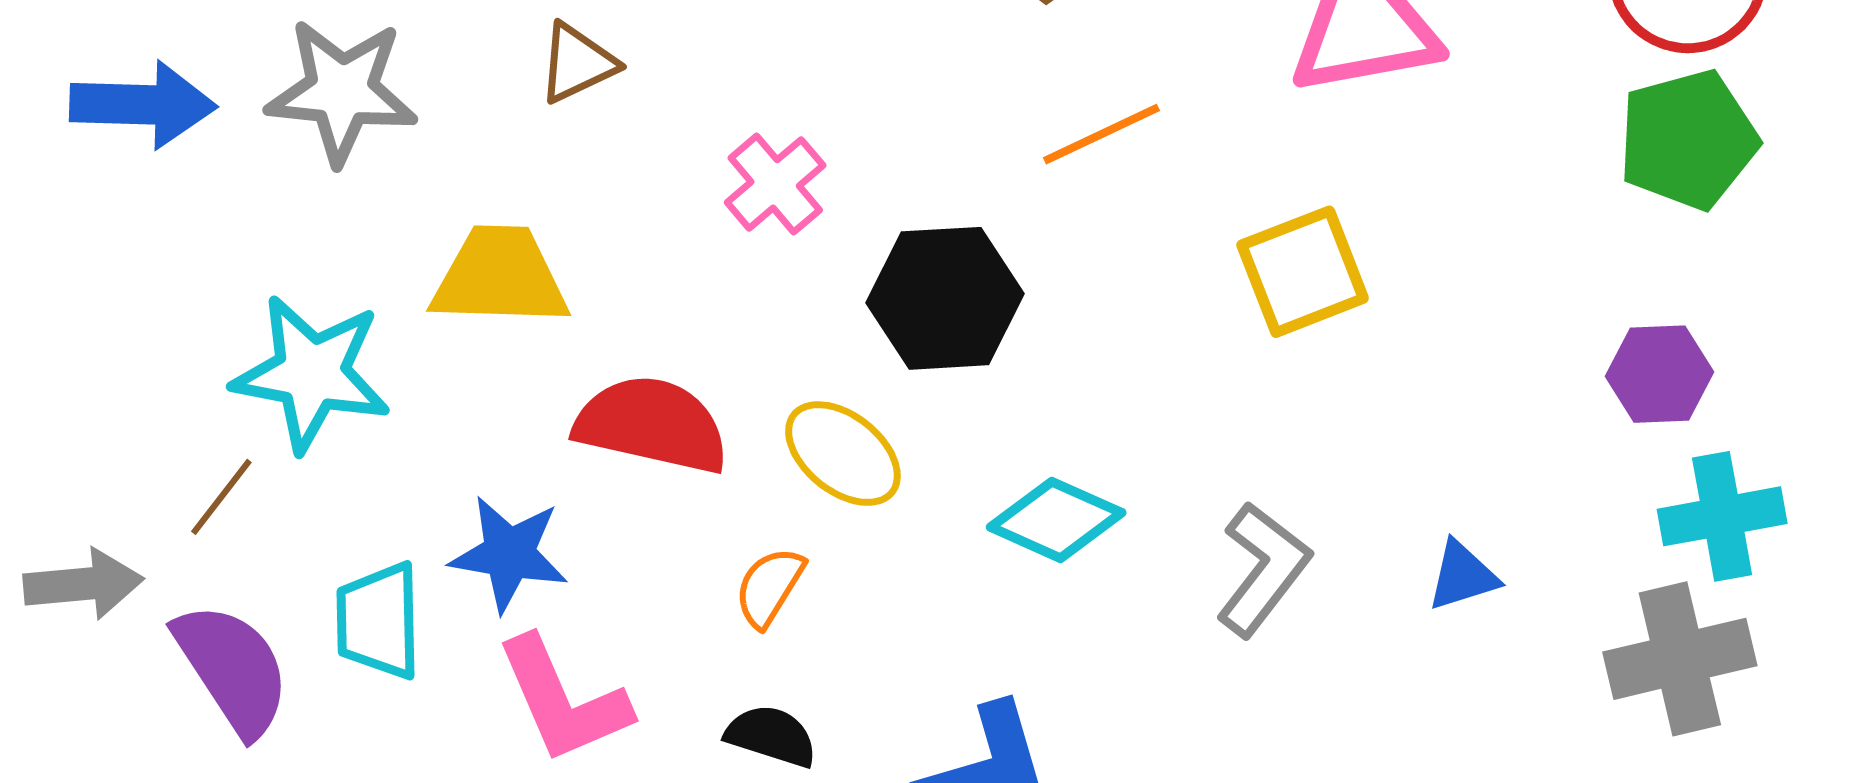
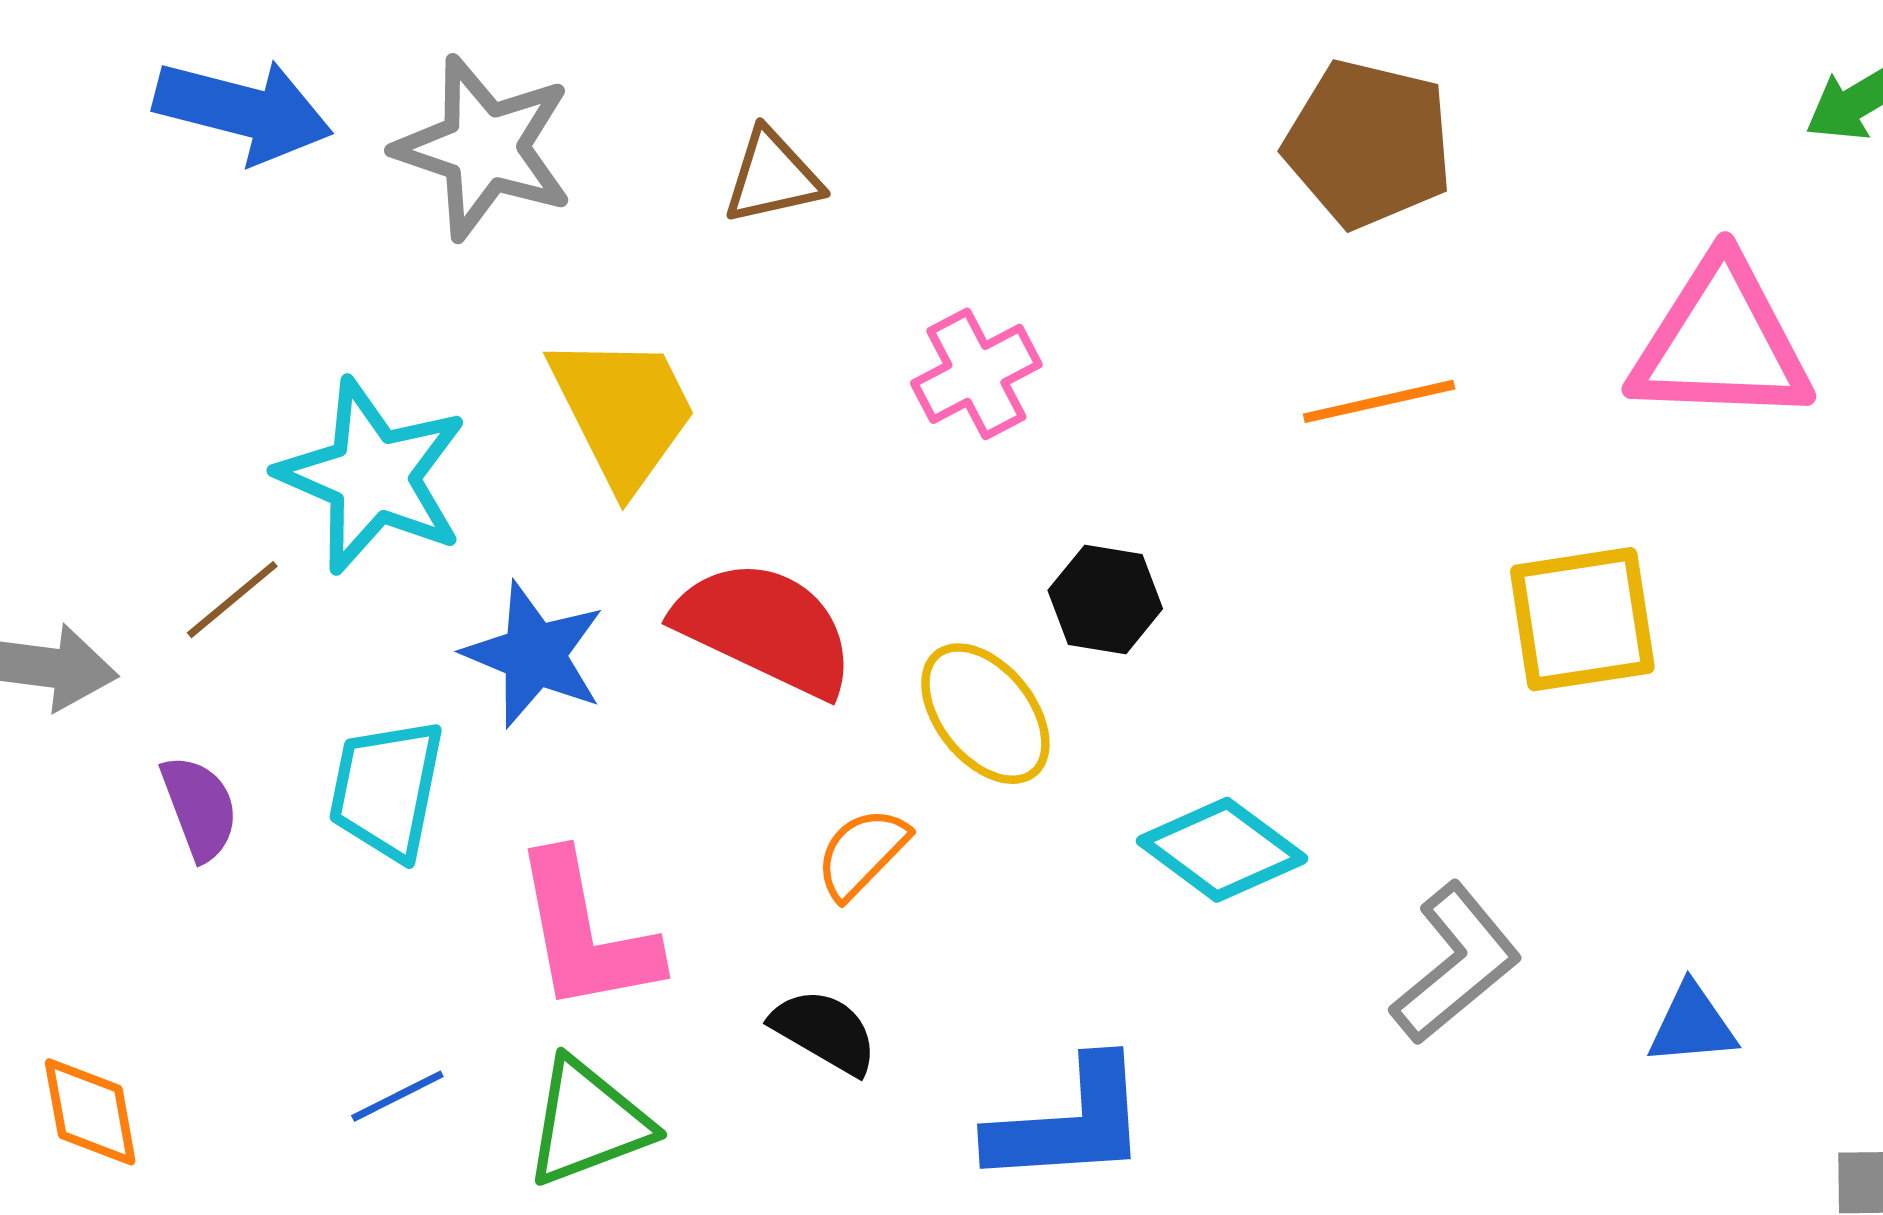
yellow trapezoid: (500, 277) -> (623, 411), turned 49
black hexagon: (945, 298) -> (1105, 599), moved, size x0.6
blue star: (509, 554) -> (534, 655), moved
purple semicircle: (232, 669) -> (199, 808), size x0.6

